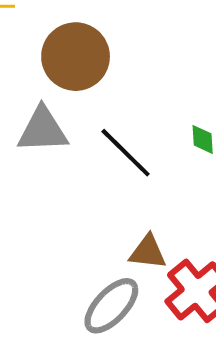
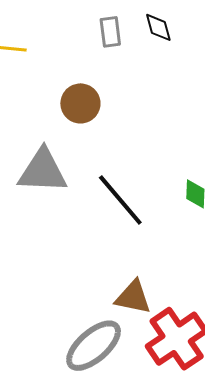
brown circle: (76, 57) -> (80, 103), size x0.6

